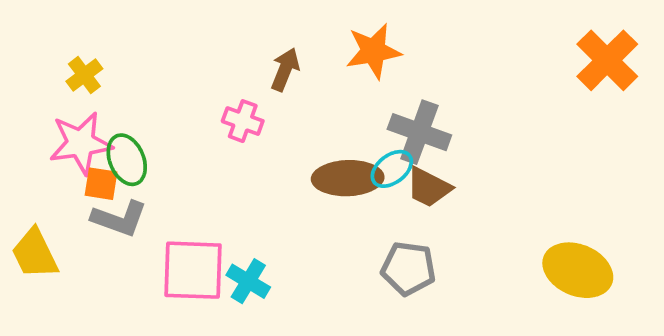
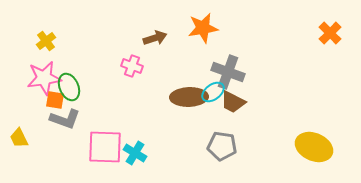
orange cross: (607, 60) -> (330, 33), size x0.7
brown arrow: (285, 70) -> (155, 38), turned 50
yellow trapezoid: (35, 254) -> (19, 138), size x0.7

